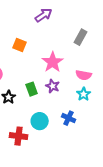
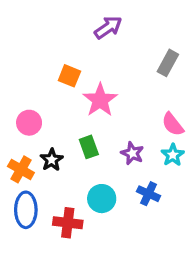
pink star: (53, 62) -> (100, 100), moved
pink semicircle: (84, 75) -> (173, 124), turned 42
purple star: (53, 86) -> (132, 153), moved

